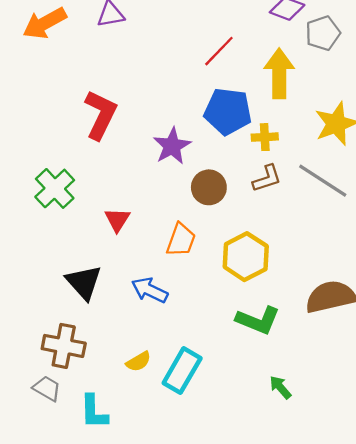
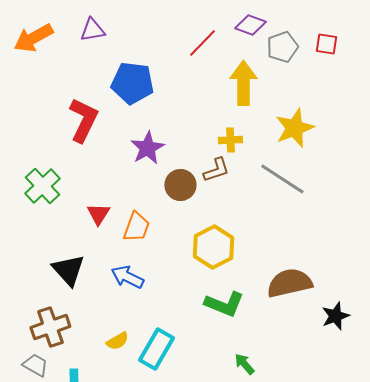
red line: (219, 51) -> (202, 43), moved
blue pentagon: (228, 111) -> (132, 83), moved
brown L-shape: (267, 178) -> (216, 170), moved
orange trapezoid: (181, 240) -> (136, 227), moved
brown cross: (64, 346) -> (50, 327), turned -30

